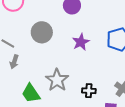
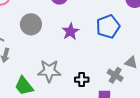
gray star: (57, 80) -> (49, 71), turned -30

